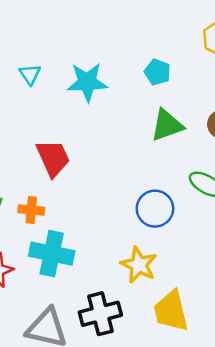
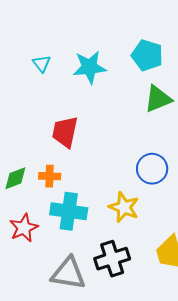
cyan pentagon: (157, 72) -> (147, 55), size x1.4
red trapezoid: (53, 158) -> (65, 132), turned -140
yellow star: (139, 265) -> (124, 207), moved

